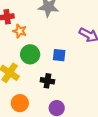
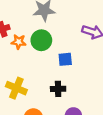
green circle: (30, 54) -> (41, 40), moved

